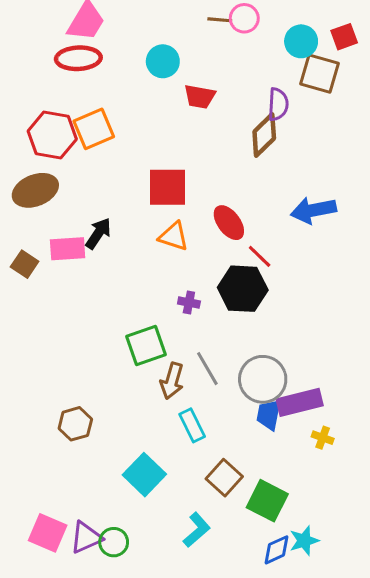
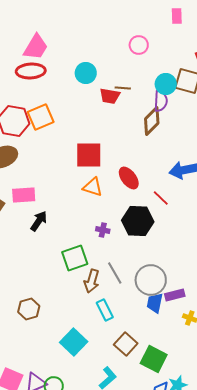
brown line: (220, 20) -> (123, 88), moved
cyan circle: (301, 41) -> (166, 84), moved
black arrow: (98, 233) -> (39, 221), moved
red line: (260, 256) -> (161, 198), moved
purple rectangle: (300, 402) -> (175, 295), size x0.7

